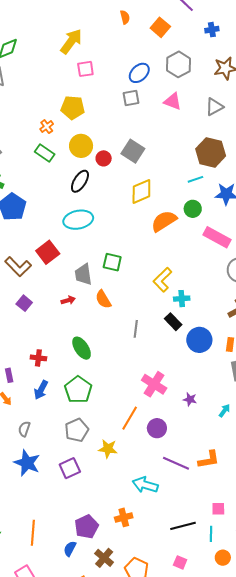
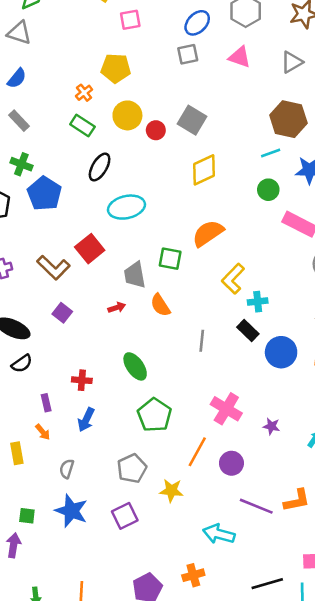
black ellipse: (80, 181) -> (100, 167), moved
orange semicircle: (164, 221) -> (208, 233), moved
green pentagon: (78, 390) -> (154, 415), moved

